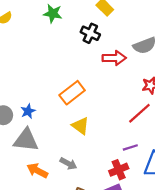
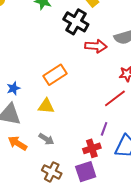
black cross: (90, 33) -> (76, 22), size x1.4
yellow triangle: (80, 126) -> (46, 106), moved, turned -36
purple line: (130, 147) -> (104, 129), turned -56

